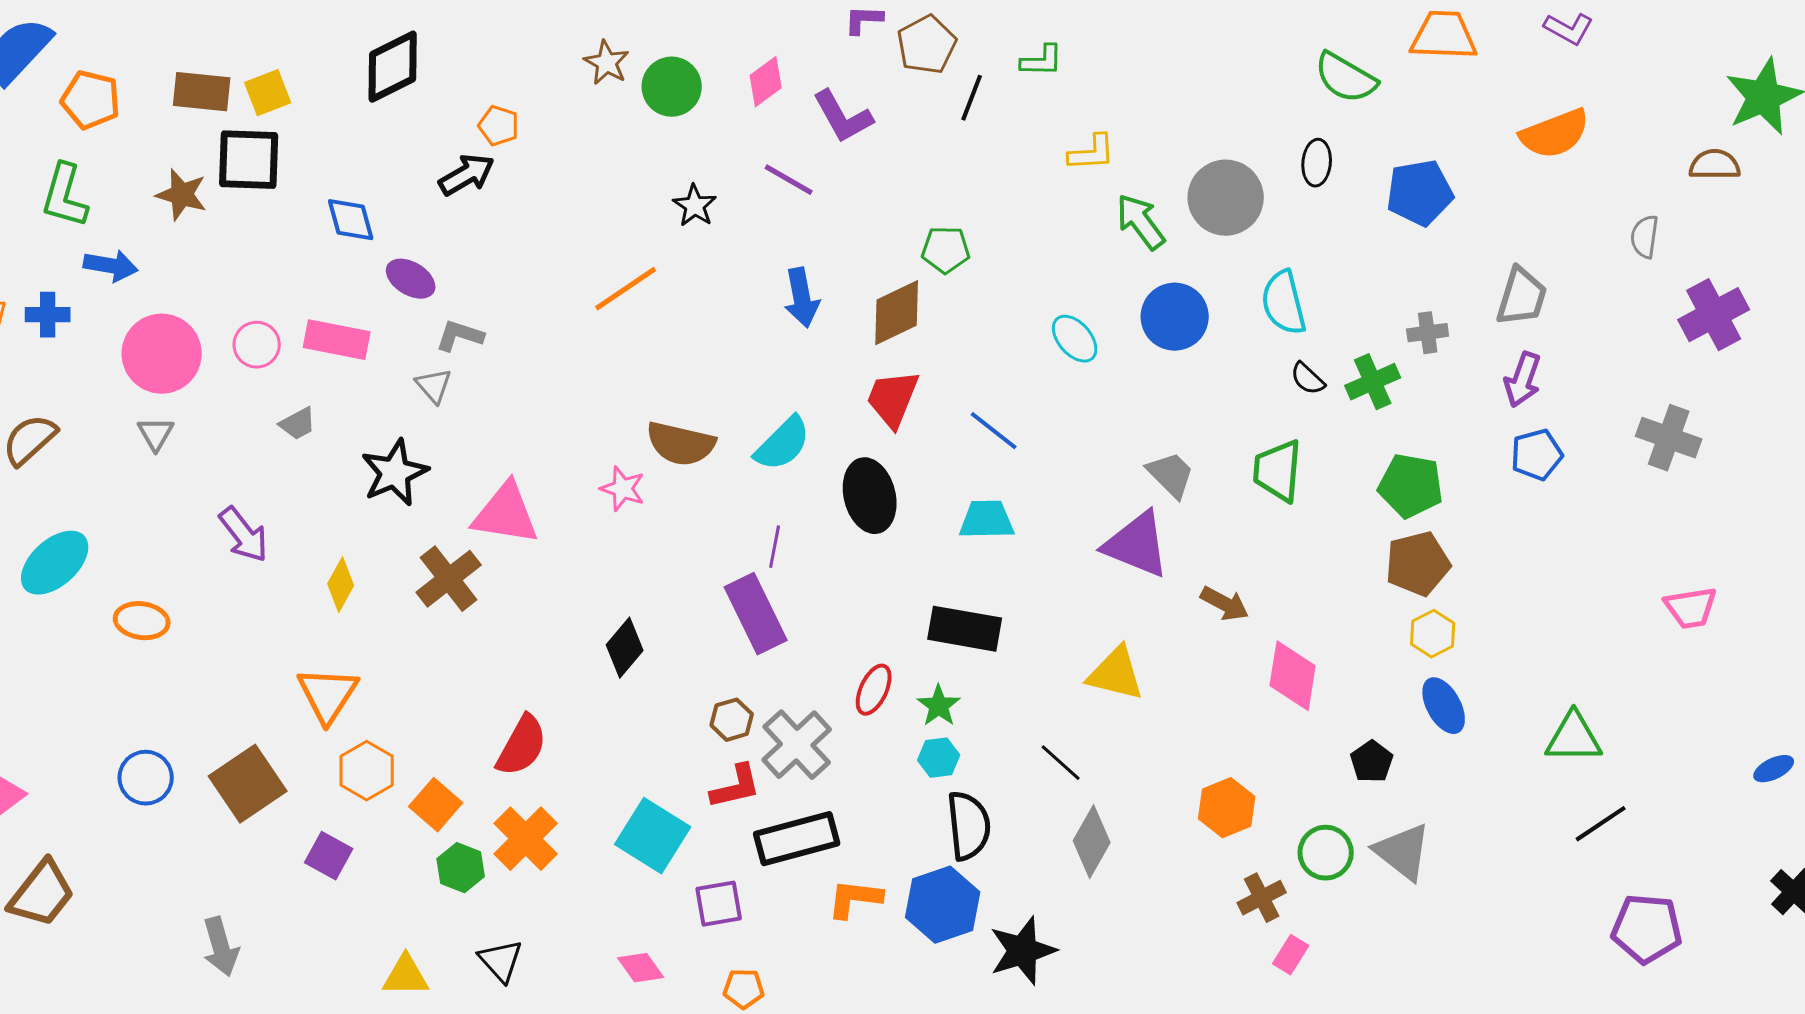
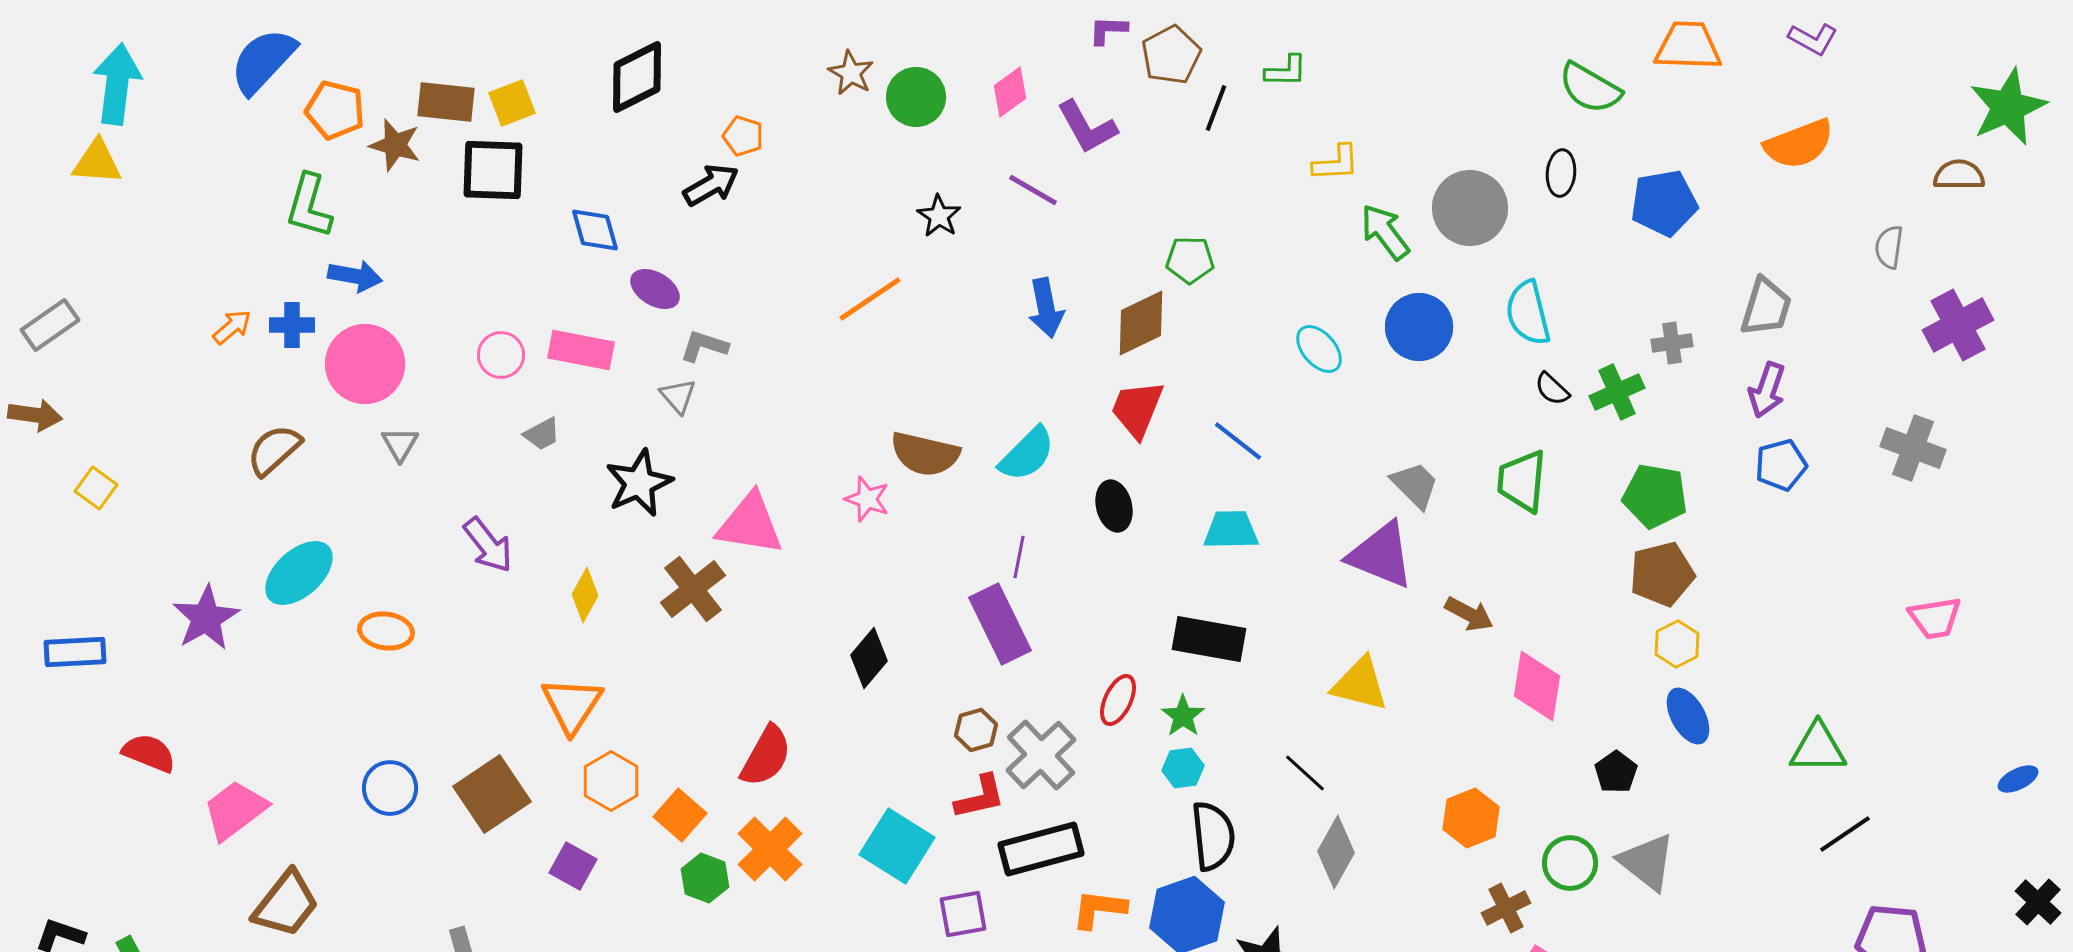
brown star: (182, 195) -> (395, 145), moved
pink circle: (162, 354) -> (365, 364), moved
black ellipse: (870, 496) -> (1114, 506), size x0.7

